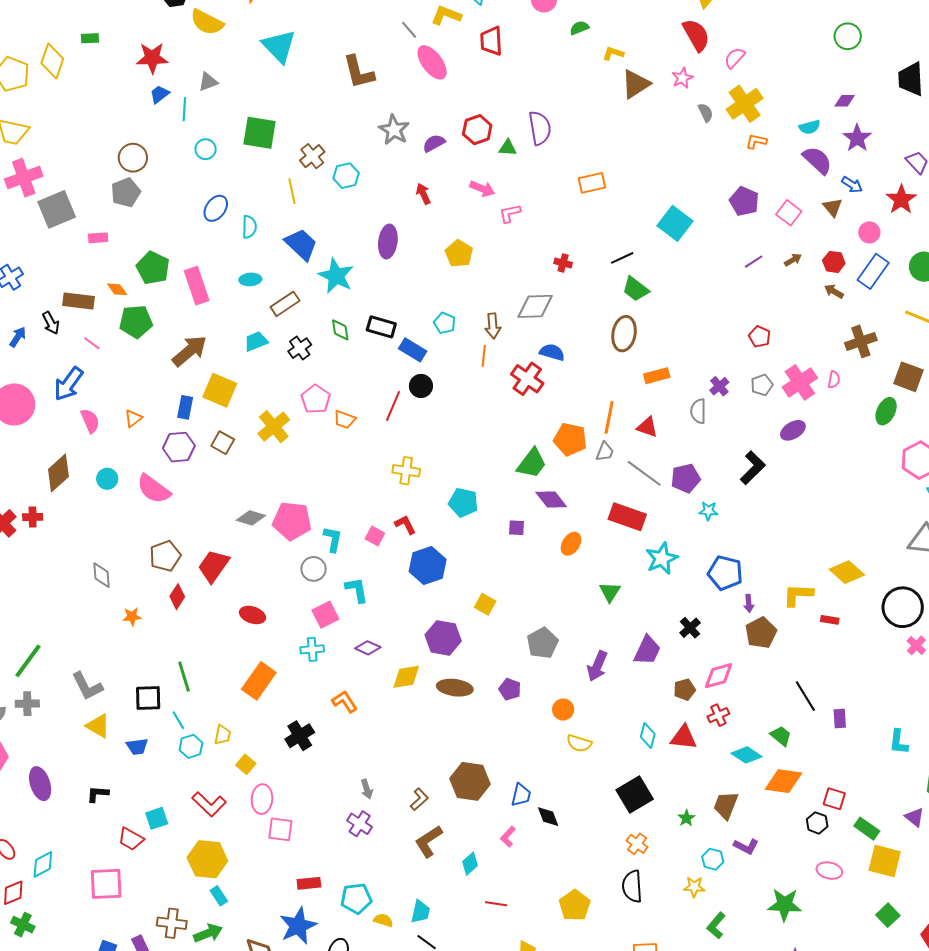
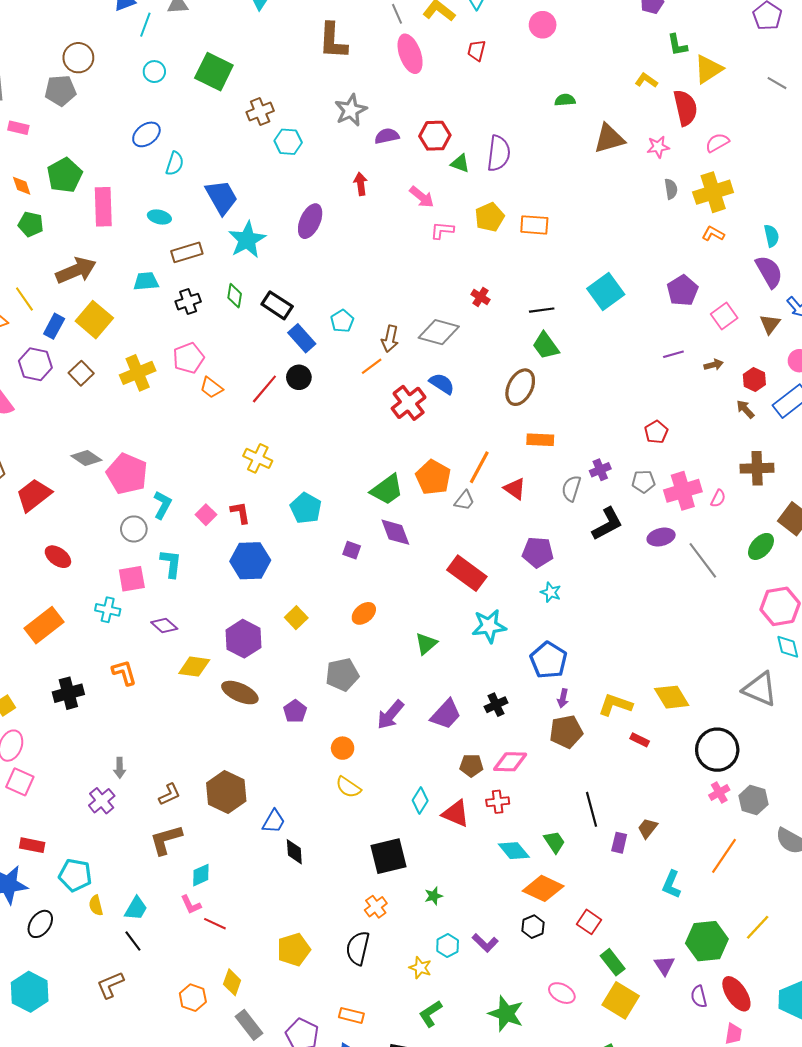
green semicircle: (579, 28) -> (565, 100), moved
red trapezoid: (491, 41) -> (476, 50), size x0.7
yellow L-shape: (613, 53) -> (646, 80), moved
cyan semicircle: (810, 127) -> (771, 236), turned -105
yellow line: (292, 191) -> (24, 299), moved, turned -40
yellow pentagon: (459, 254) -> (490, 217), moved
green pentagon: (136, 322) -> (31, 224), size x0.7
orange line: (484, 356) -> (372, 366), turned 30
black L-shape: (753, 468) -> (607, 524), moved
gray line: (644, 473) -> (703, 560), moved
orange ellipse: (571, 544) -> (364, 613), moved
brown trapezoid: (726, 805) -> (648, 828), moved, size x0.7
black hexagon: (817, 823) -> (533, 927), moved
pink L-shape: (508, 837) -> (191, 905), moved, turned -85
yellow semicircle: (383, 920) -> (96, 905), turned -138

